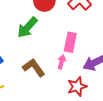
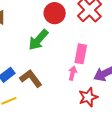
brown L-shape: (34, 68) -> (31, 78), moved

